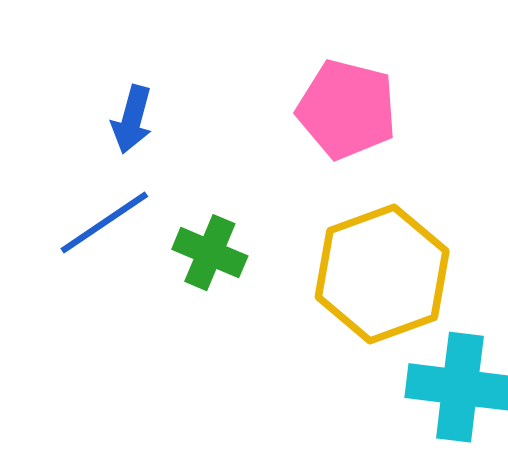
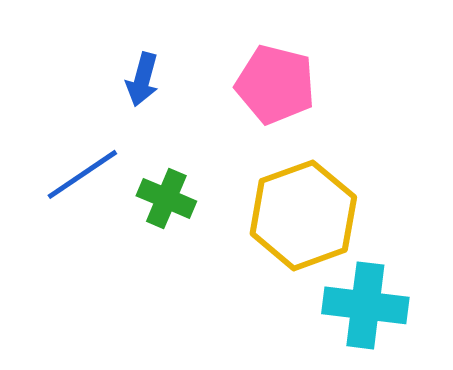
blue arrow: (132, 119) -> (142, 79), moved

